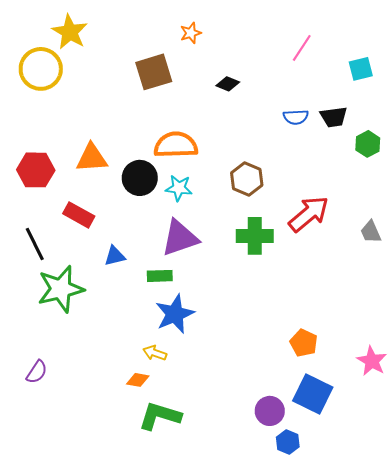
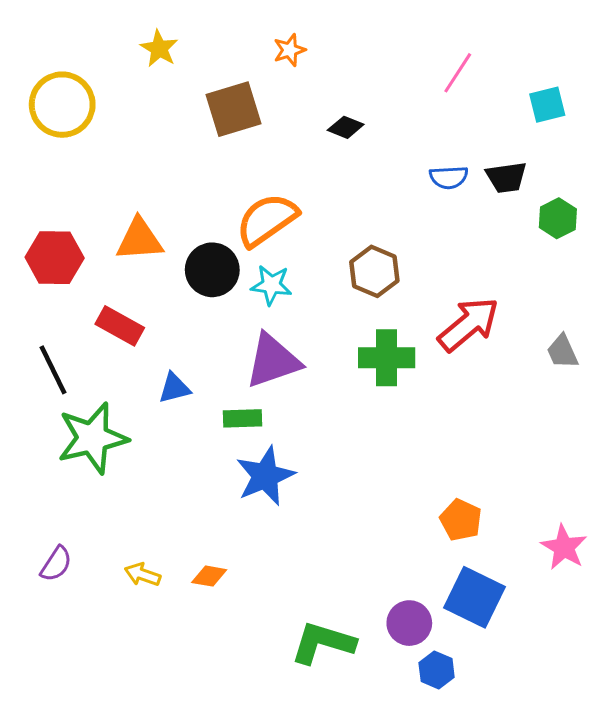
yellow star: (70, 32) -> (159, 49), moved, size x0.7
orange semicircle: (176, 145) -> (267, 220), turned -33
yellow arrow: (155, 353) -> (142, 575), moved
green L-shape: (160, 416) -> (323, 643), moved

